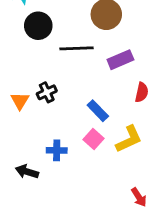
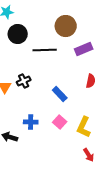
purple rectangle: (120, 60) -> (84, 49), moved
pink square: (94, 139) -> (60, 122), moved
yellow L-shape: (129, 139) -> (84, 127), moved, turned 140

